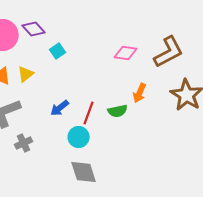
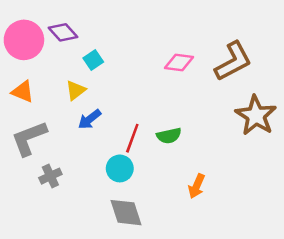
yellow triangle: (26, 74) -> (76, 90), moved
orange arrow: (140, 93) -> (197, 186), moved
blue arrow: (60, 108) -> (89, 119), moved

